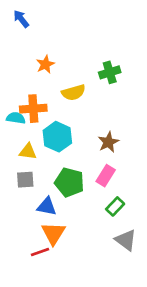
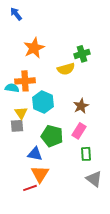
orange star: (45, 64) -> (34, 48), size x1.5
yellow semicircle: (74, 93) -> (66, 69), moved
yellow triangle: (28, 151) -> (21, 113), turned 48
gray square: (25, 180) -> (17, 126), moved
green rectangle: (115, 206) -> (86, 154), turned -48

